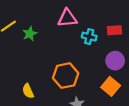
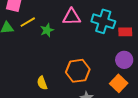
pink triangle: (67, 18) -> (72, 17), moved
cyan cross: (89, 37) -> (103, 21), moved, size x1.6

